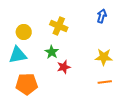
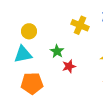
yellow cross: (59, 26) -> (80, 25), moved

